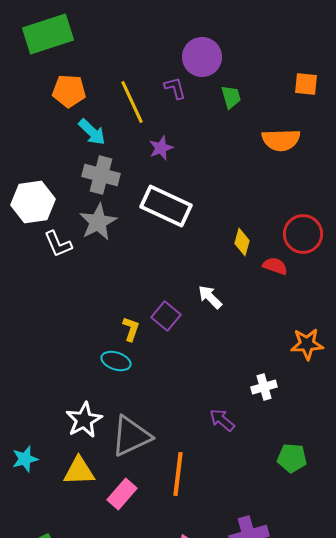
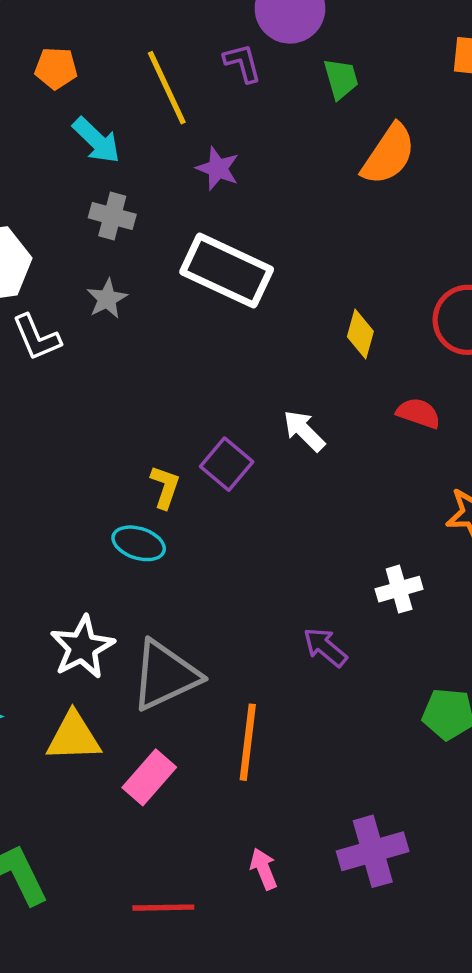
orange pentagon: (69, 91) -> (56, 68), size x0.7
orange semicircle: (281, 140) -> (389, 154), moved, turned -54
purple star: (161, 148) -> (218, 169), turned -30
gray cross: (101, 175) -> (112, 216), size x0.7
gray star: (98, 222) -> (107, 299), size x0.6
red semicircle: (275, 266) -> (418, 413), moved

